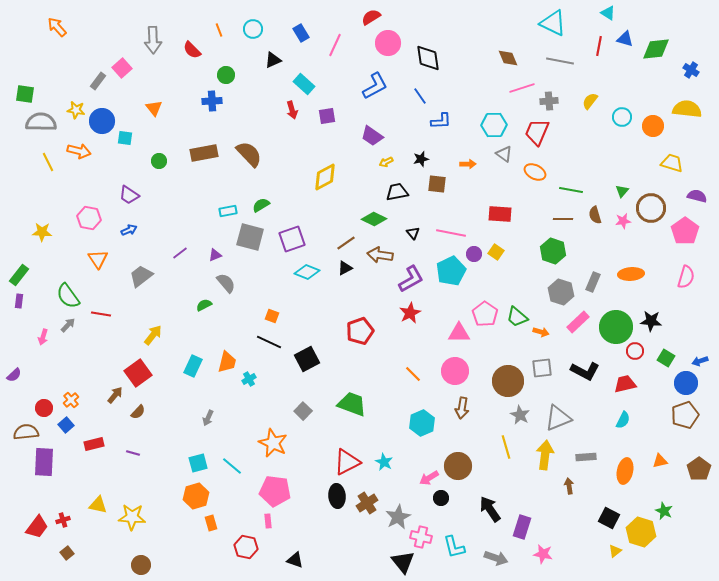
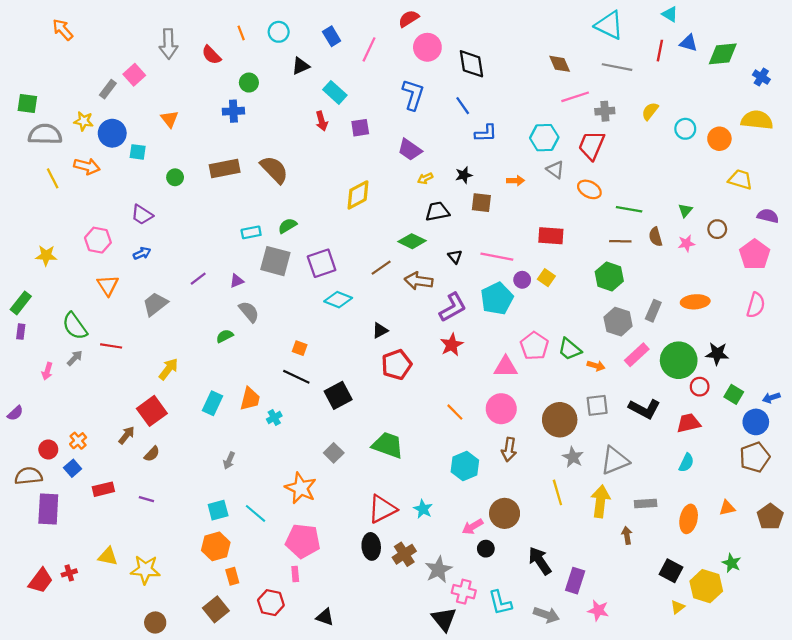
blue L-shape: (375, 86) -> (413, 95), turned -44
brown circle: (651, 208) -> (717, 229), size x0.6
black triangle: (345, 268) -> (380, 330), moved
brown square: (67, 553) -> (216, 609), moved, size x1.6

